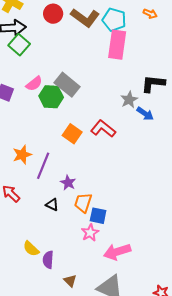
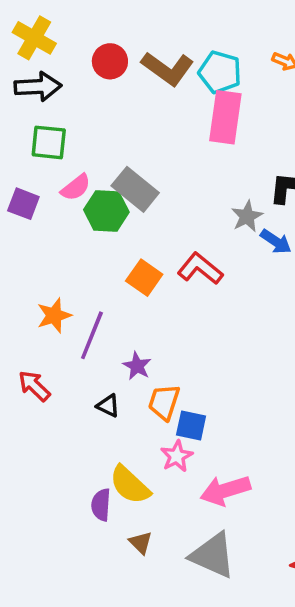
green square: (19, 45) -> (49, 142), moved, turned -35
yellow semicircle: (31, 249) -> (130, 485), moved, size x1.4

